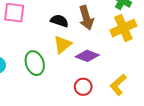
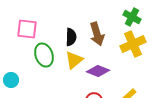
black semicircle: (59, 21) -> (71, 37), turned 72
green ellipse: (35, 63) -> (44, 55), moved

